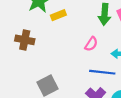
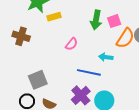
pink semicircle: (91, 44) -> (71, 44), moved

